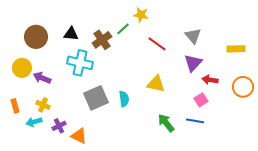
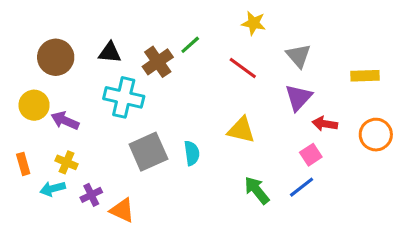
yellow star: (141, 15) -> (254, 23), moved
blue line: (195, 121) -> (302, 187), turned -48

